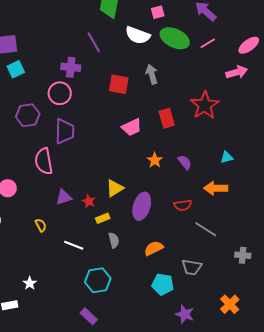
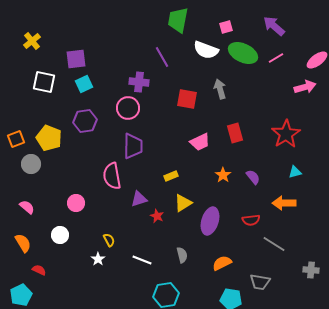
red star: (205, 105) -> (286, 134), moved
purple hexagon: (28, 115) -> (85, 121), moved
purple triangle: (64, 197) -> (139, 199), moved
yellow rectangle: (103, 218) -> (171, 176), moved
white star: (30, 283) -> (98, 259), moved

